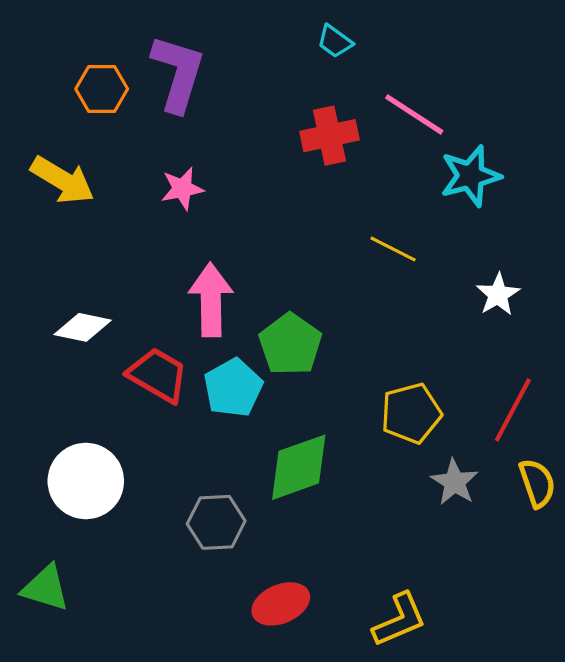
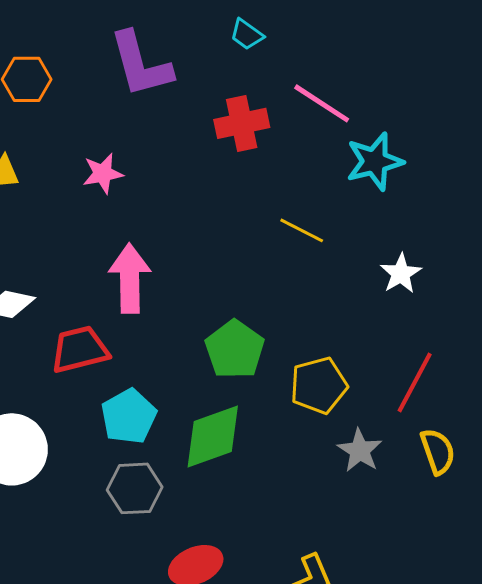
purple L-shape: (178, 73) -> (141, 64), moved, turned 148
green pentagon: (290, 344) -> (235, 349), moved
red trapezoid: (158, 375) -> (80, 349), turned -44
cyan pentagon: (233, 388) -> (129, 416), moved

